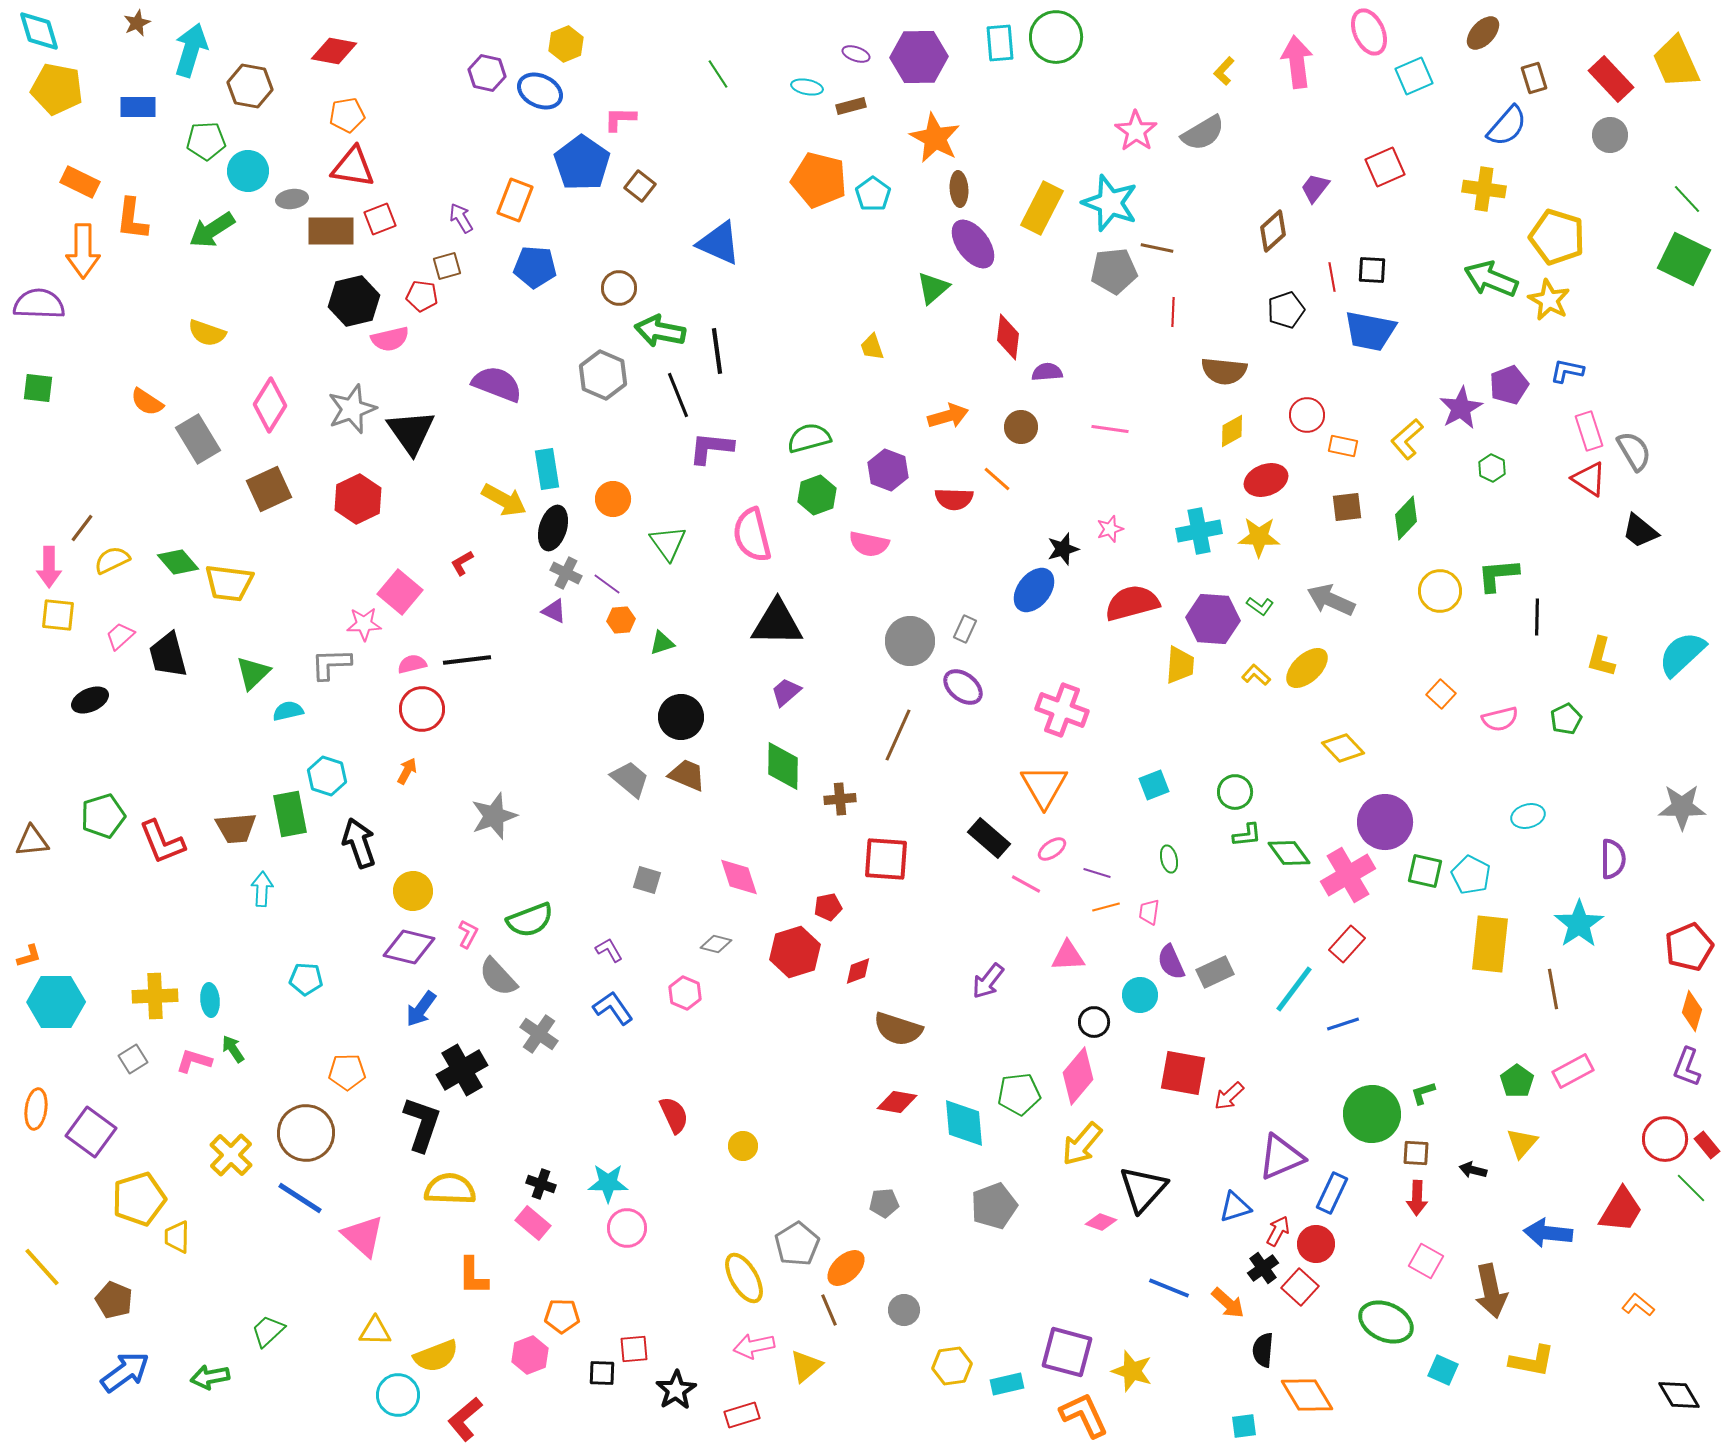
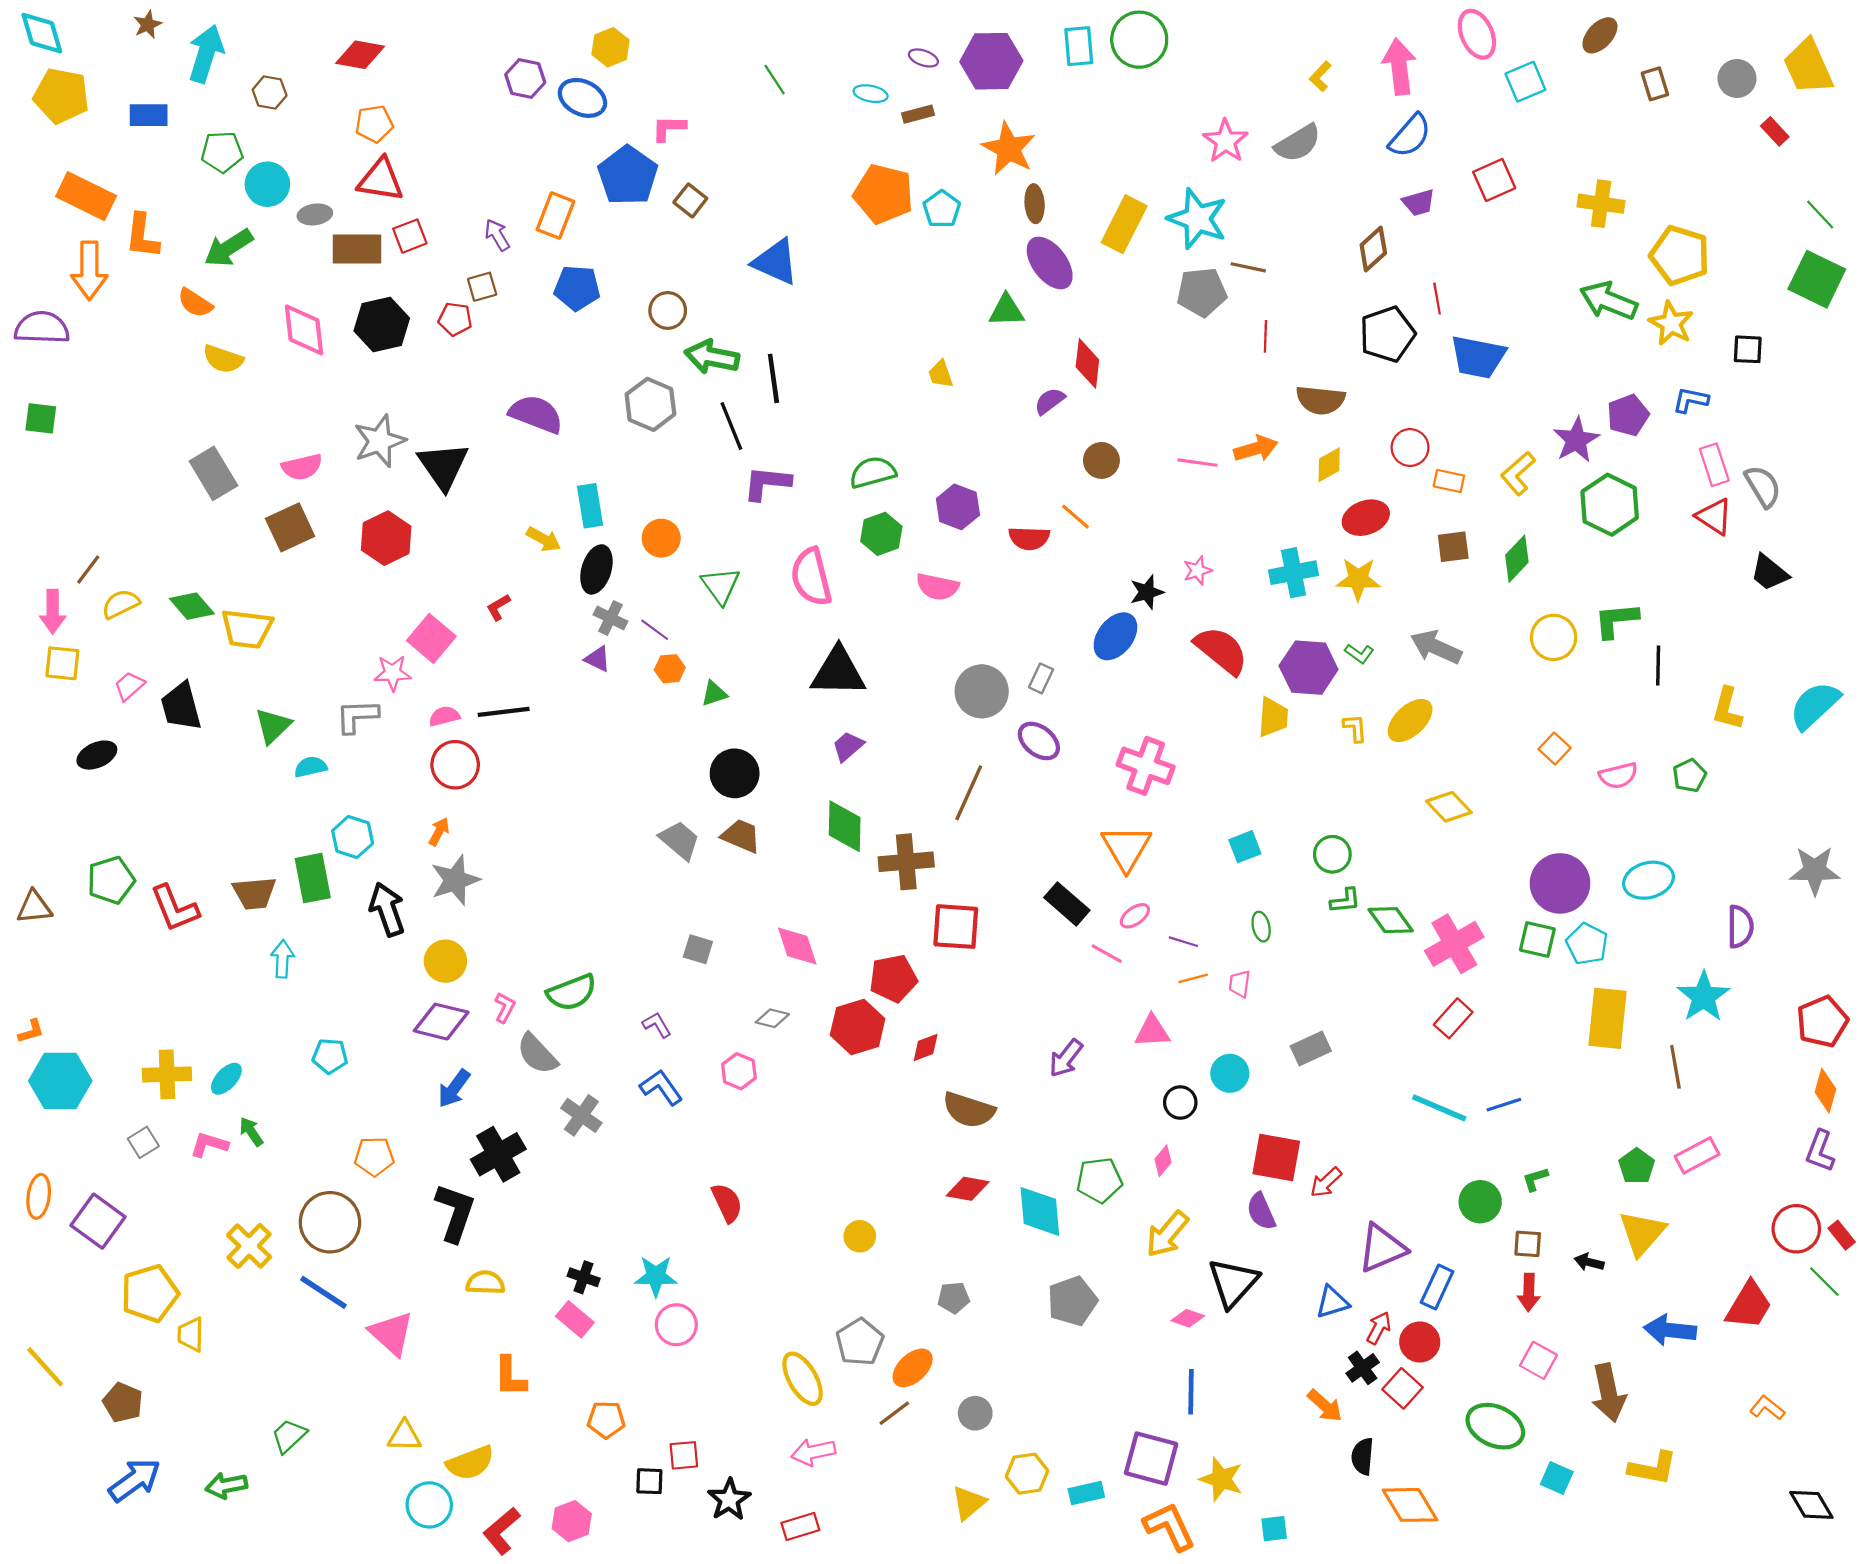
red rectangle: (1611, 79) -> (1775, 131), moved, size x0.6
brown hexagon: (250, 86) -> (270, 93), size x0.7
blue semicircle: (1507, 126) -> (1410, 136), moved
gray circle: (1610, 135) -> (1737, 78), moved
orange rectangle: (80, 182) -> (86, 196), size x1.4
purple trapezoid: (1315, 188) -> (1419, 203), turned -144
black square: (1372, 270) -> (1748, 349), moved
green triangle: (933, 288) -> (1006, 310), turned 39
black pentagon: (1286, 310) -> (1387, 334), size x1.4
pink semicircle: (390, 339) -> (302, 467), moved
purple semicircle: (1047, 372) -> (1050, 401), moved, turned -32
orange semicircle: (147, 402) -> (195, 303), moved
pink diamond: (270, 405) -> (304, 330), moved, turned -38
orange arrow: (948, 416) -> (1256, 449), moved
green hexagon: (1492, 468) -> (1610, 505), size x2.0
yellow arrow: (504, 500) -> (544, 539), size x0.7
red semicircle: (1132, 603) -> (1221, 650), turned 54
yellow L-shape: (1256, 675) -> (1355, 728), turned 44
brown cross: (840, 799) -> (906, 862), size x1.6
gray star: (494, 816) -> (455, 880), moved
cyan ellipse: (1528, 816) -> (1648, 880), size x1.4
purple circle: (1385, 822) -> (1560, 883), moved
red pentagon: (828, 907) -> (893, 978), size x1.6
purple semicircle: (1171, 962) -> (1261, 1211), moved
cyan line: (1294, 989) -> (1439, 1108), moved, turned 76
cyan ellipse: (210, 1000) -> (226, 1079), turned 48
blue line: (1343, 1024) -> (1504, 1105), moved
pink diamond: (1078, 1076) -> (1163, 1161), size x0.5
green circle: (1372, 1114) -> (1480, 1202), size x0.7
yellow triangle: (1522, 1143) -> (1642, 1233), size x1.4
yellow circle: (743, 1146) -> (860, 1236), moved
yellow semicircle: (450, 1189) -> (485, 1283), size x0.7
blue line: (1169, 1288) -> (1191, 1392), moved, turned 69
brown line: (829, 1310) -> (894, 1413), turned 76
pink hexagon: (530, 1355) -> (572, 1521), moved
yellow triangle: (806, 1366) -> (969, 1503), moved
cyan square: (1244, 1426) -> (1274, 1529), moved

